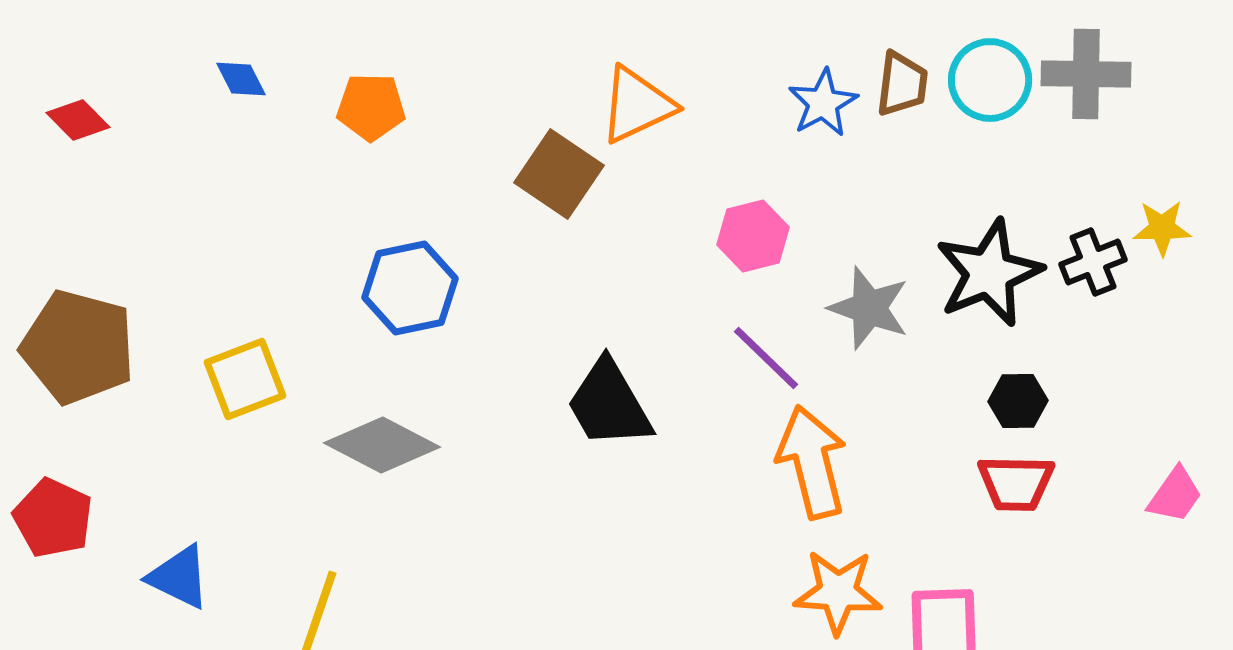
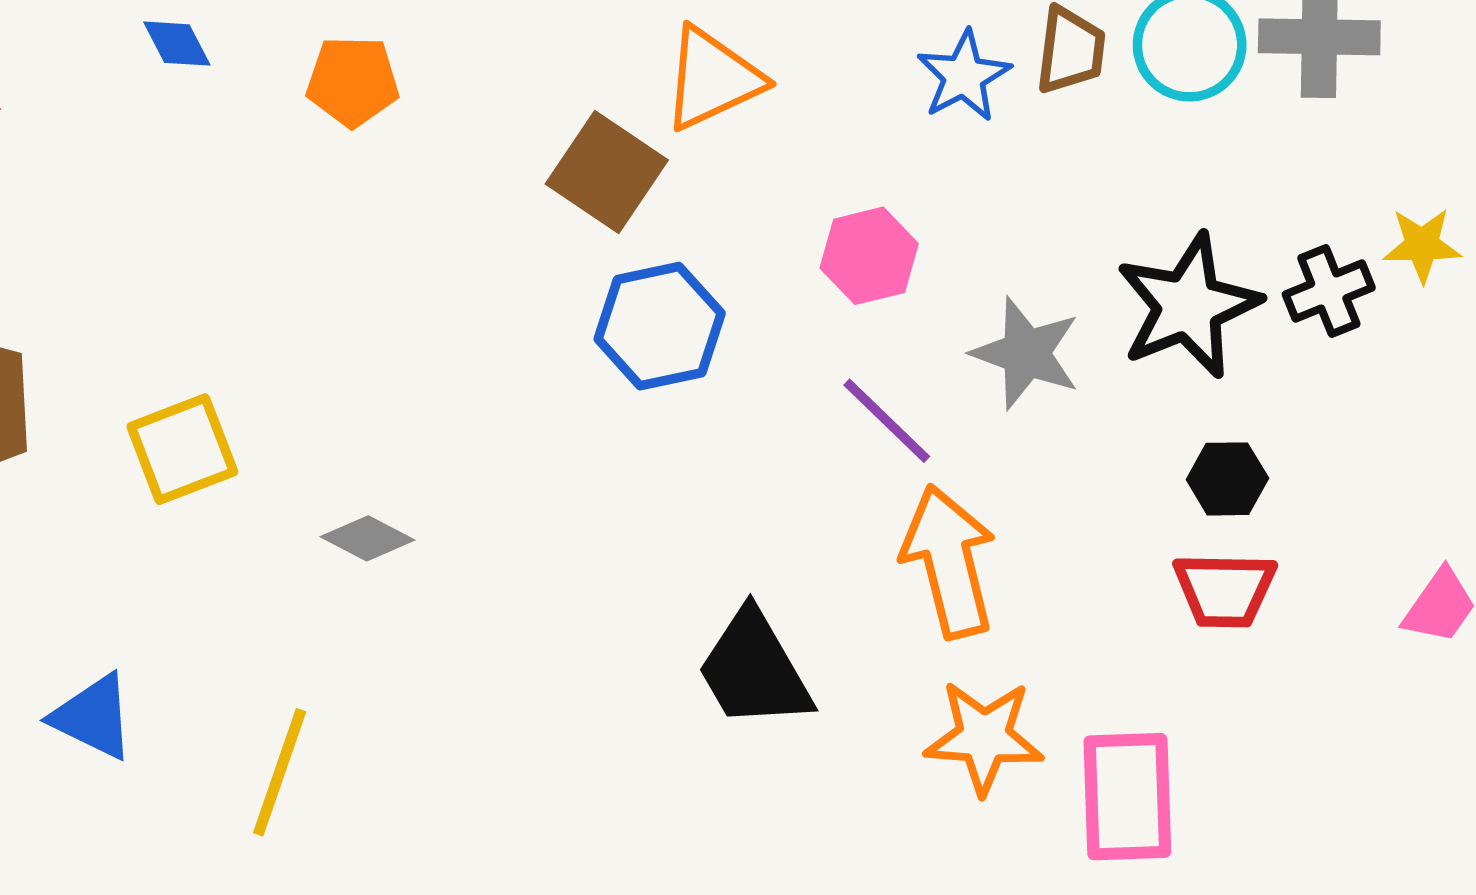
blue hexagon: (410, 288) -> (660, 326), moved
black trapezoid: (609, 404) -> (754, 670), moved
gray diamond: (382, 445) -> (368, 538), size x0.6

